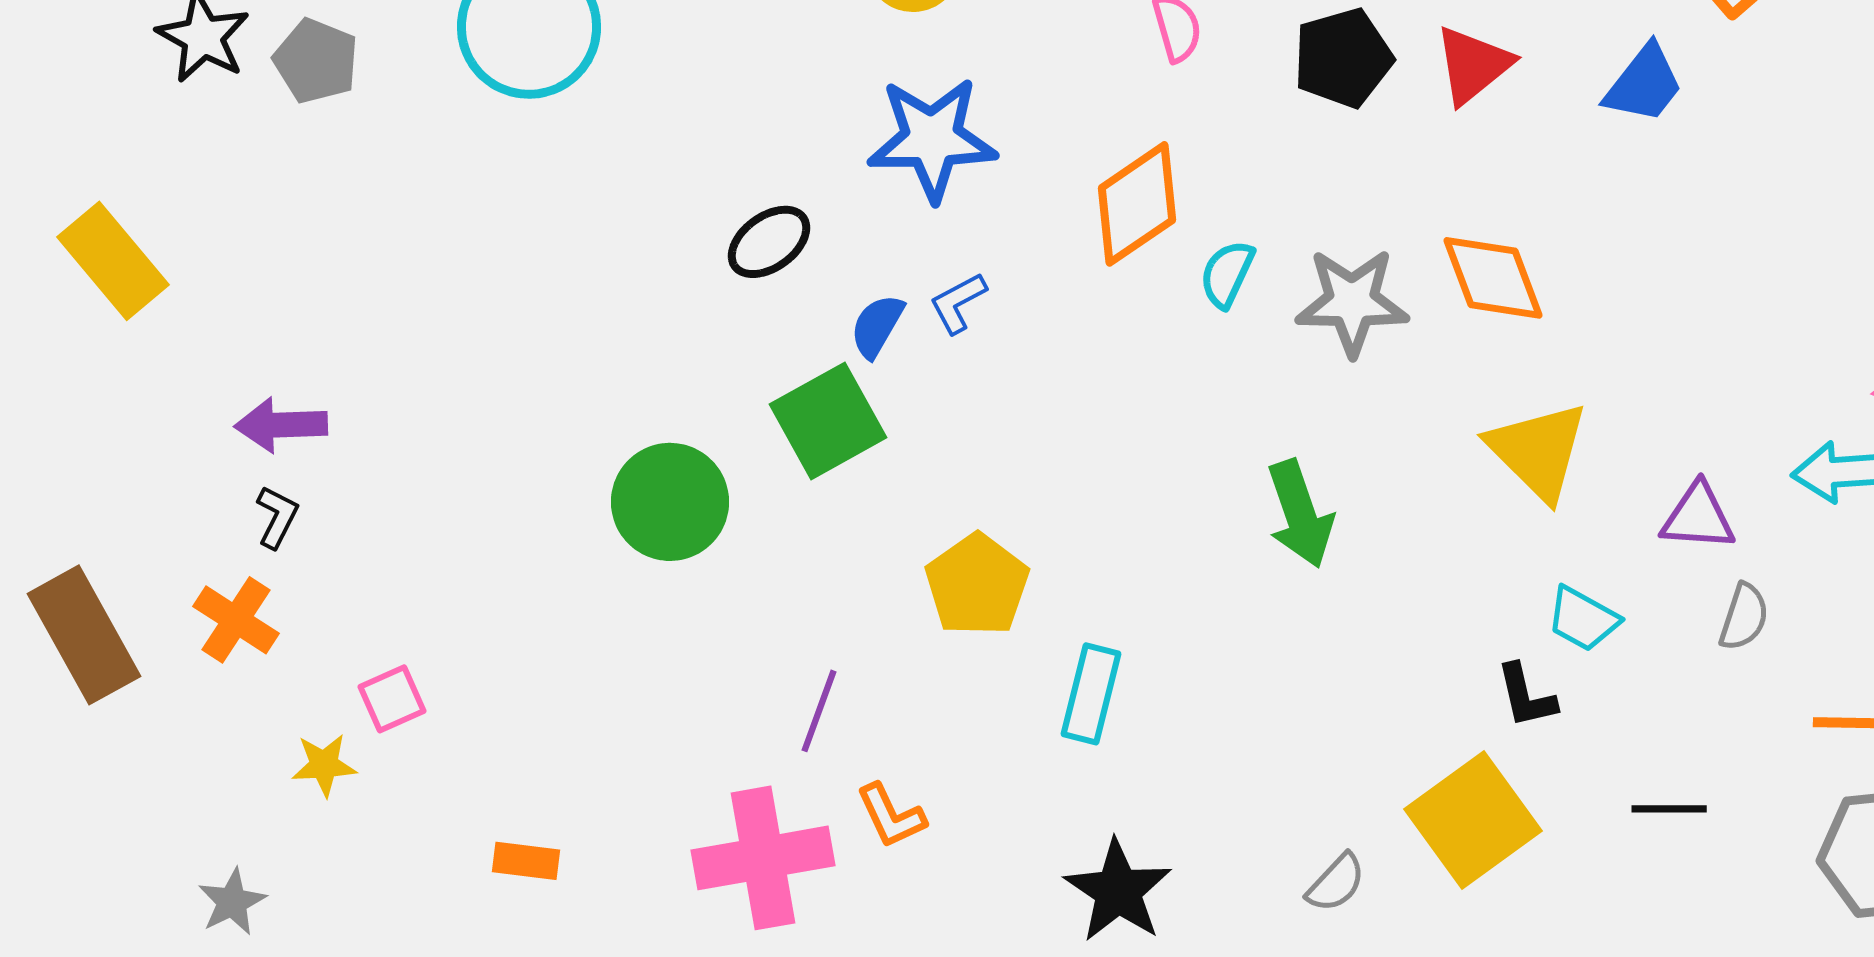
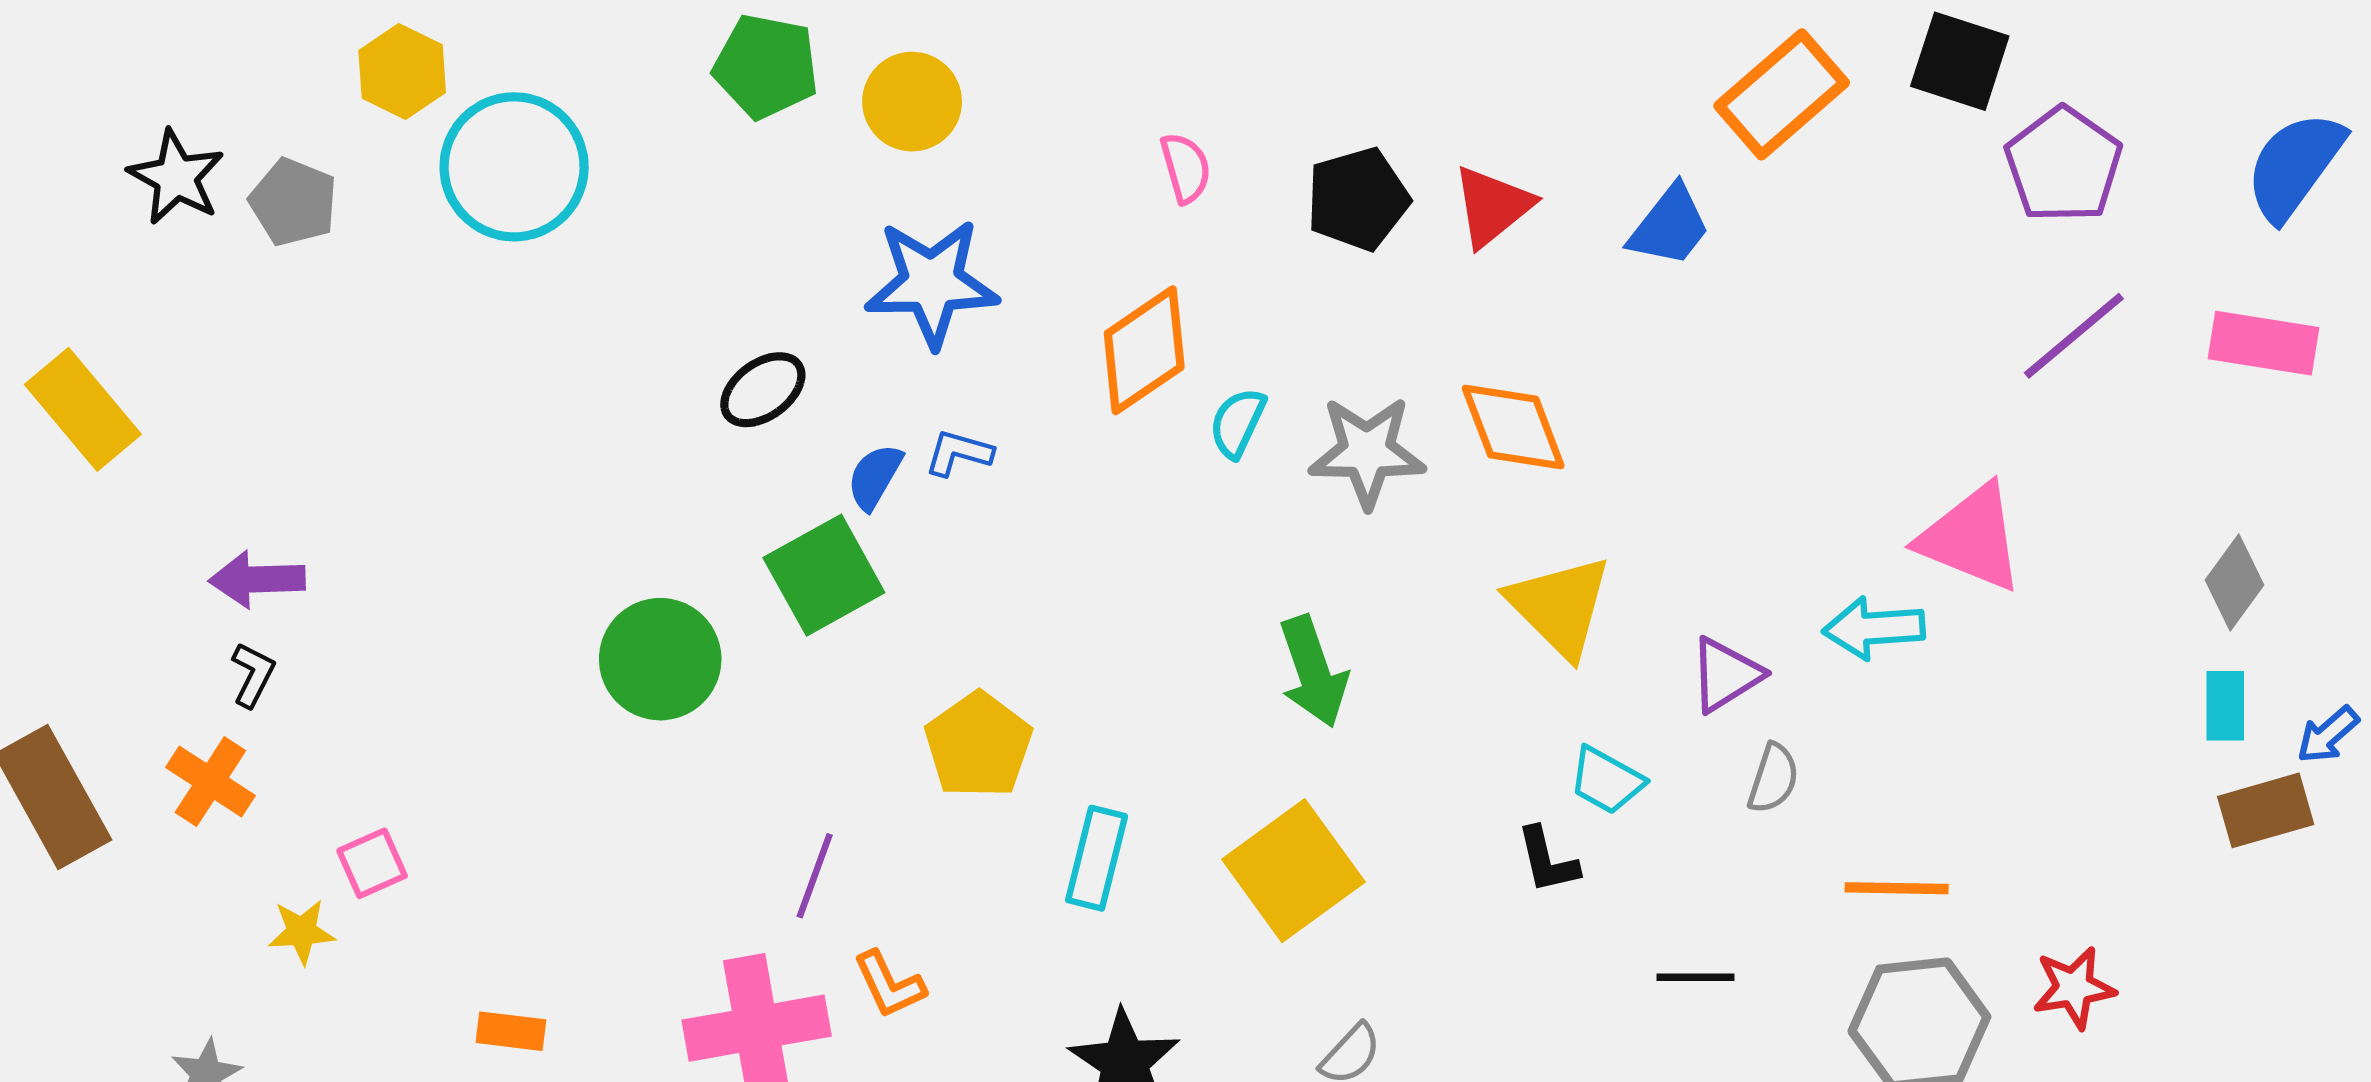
blue L-shape: (958, 303) -> (959, 453), turned 44
purple triangle: (1698, 517) -> (1726, 675), turned -36
yellow square: (1473, 820) -> (1293, 871), moved

